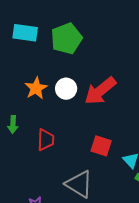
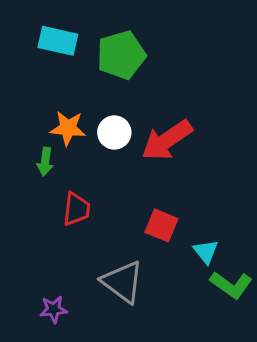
orange star: (36, 88) -> (68, 128), turned 30
green arrow: (13, 124) -> (45, 162), moved

